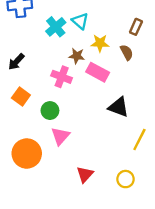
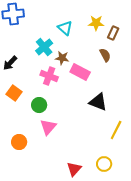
cyan cross: (56, 27) -> (44, 47), moved
yellow star: (100, 43) -> (96, 23), moved
orange circle: (27, 154) -> (19, 142), size x0.6
red triangle: (85, 174) -> (74, 169), moved

